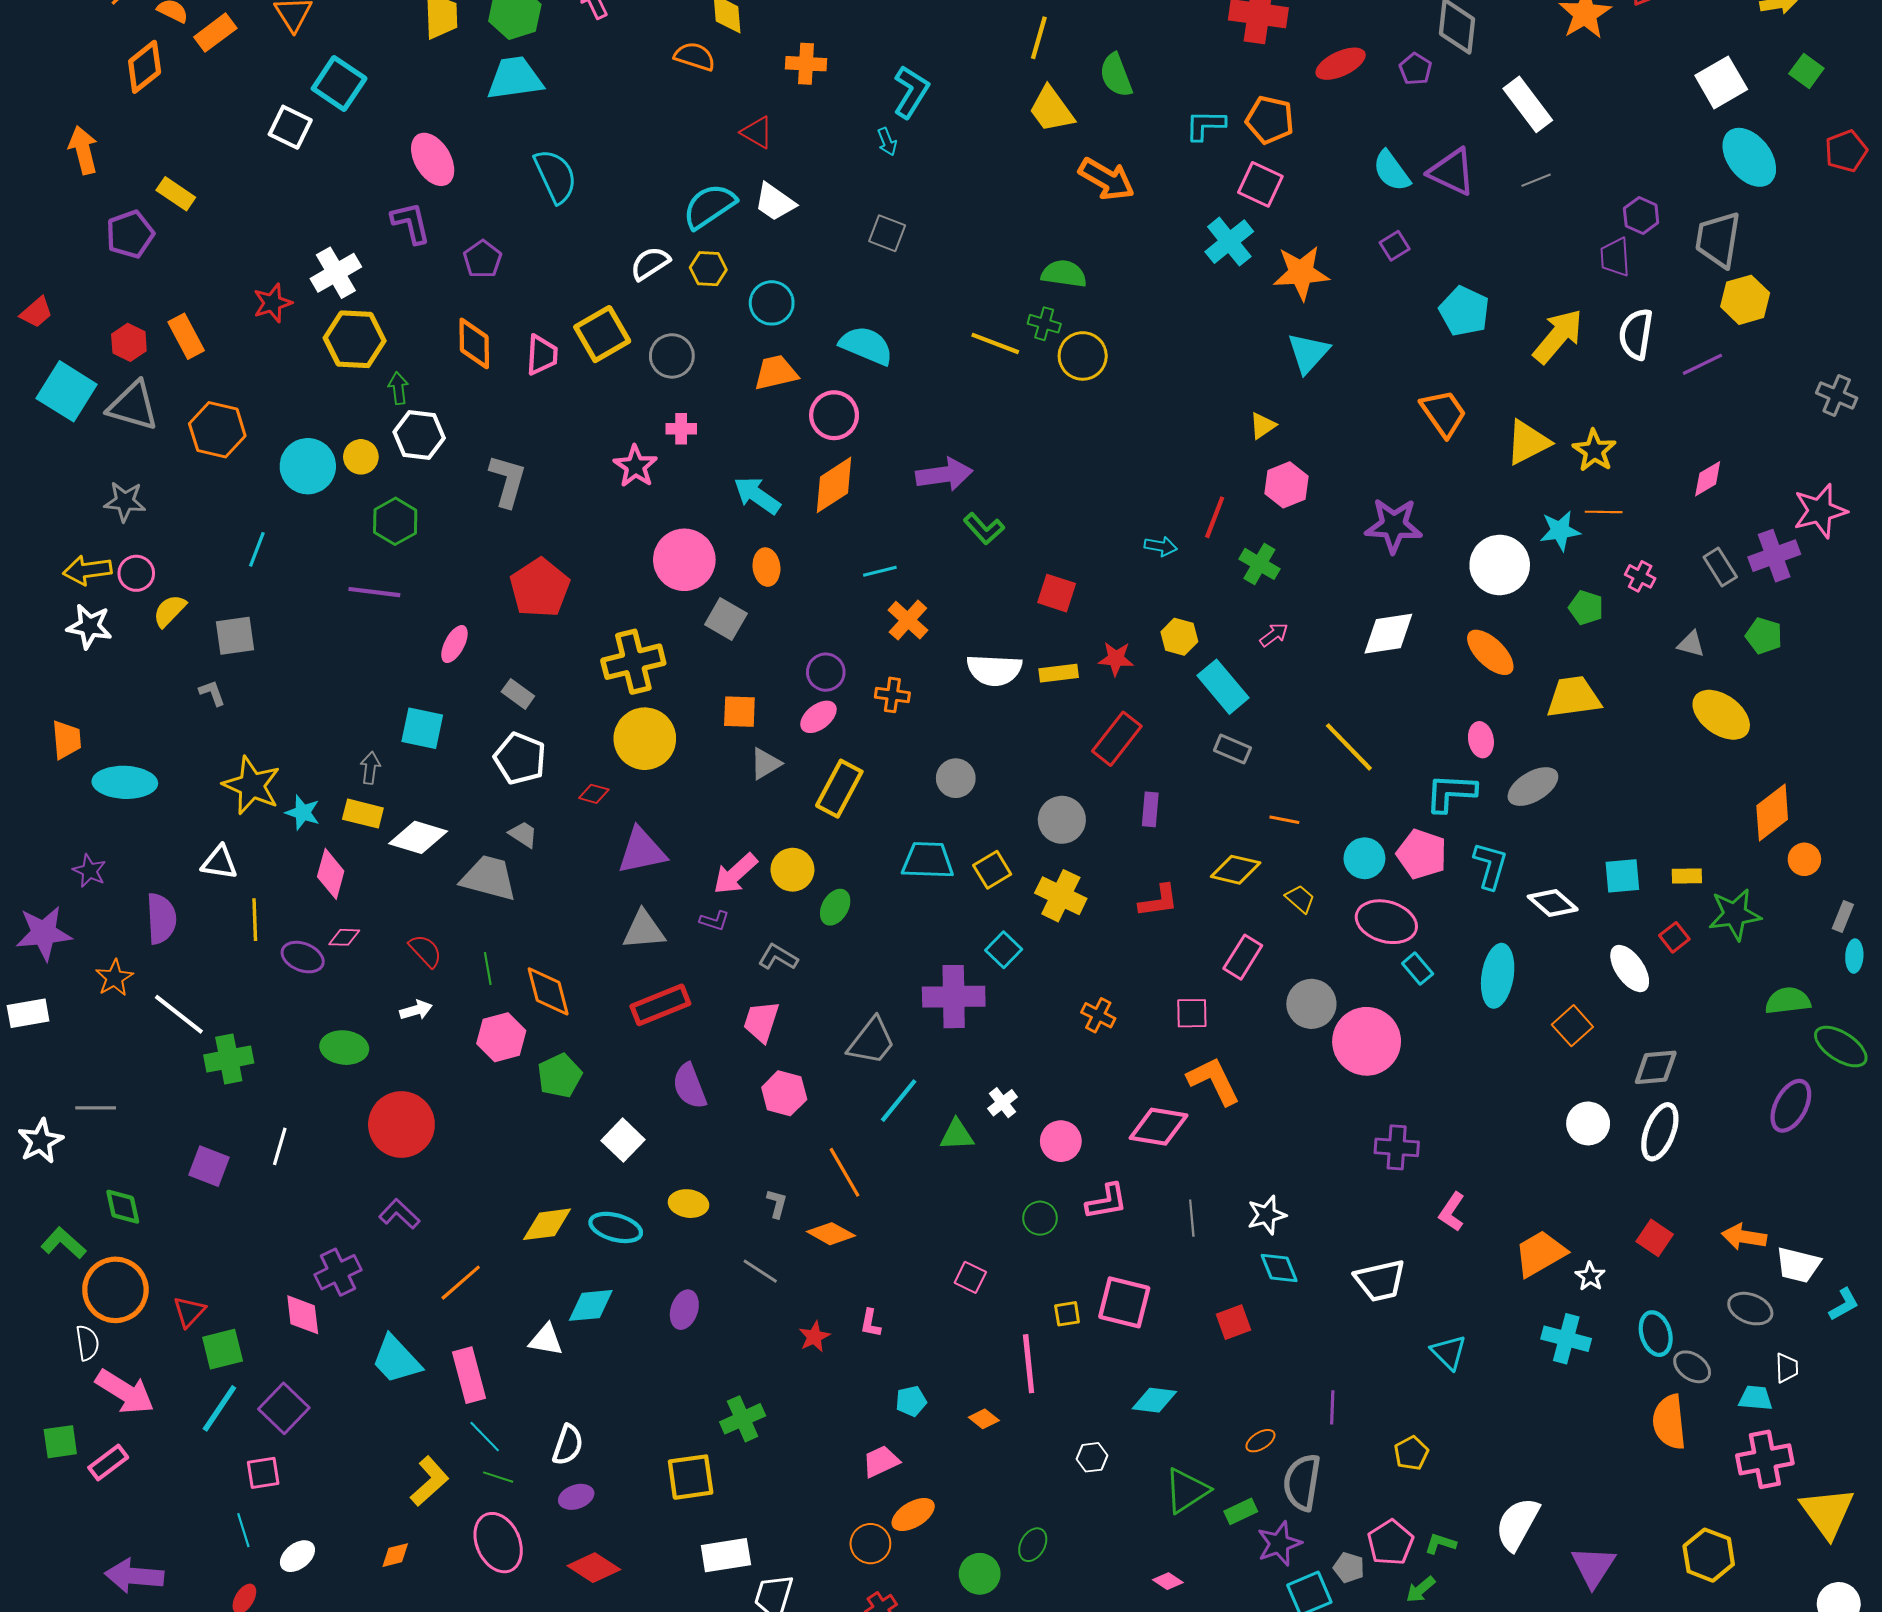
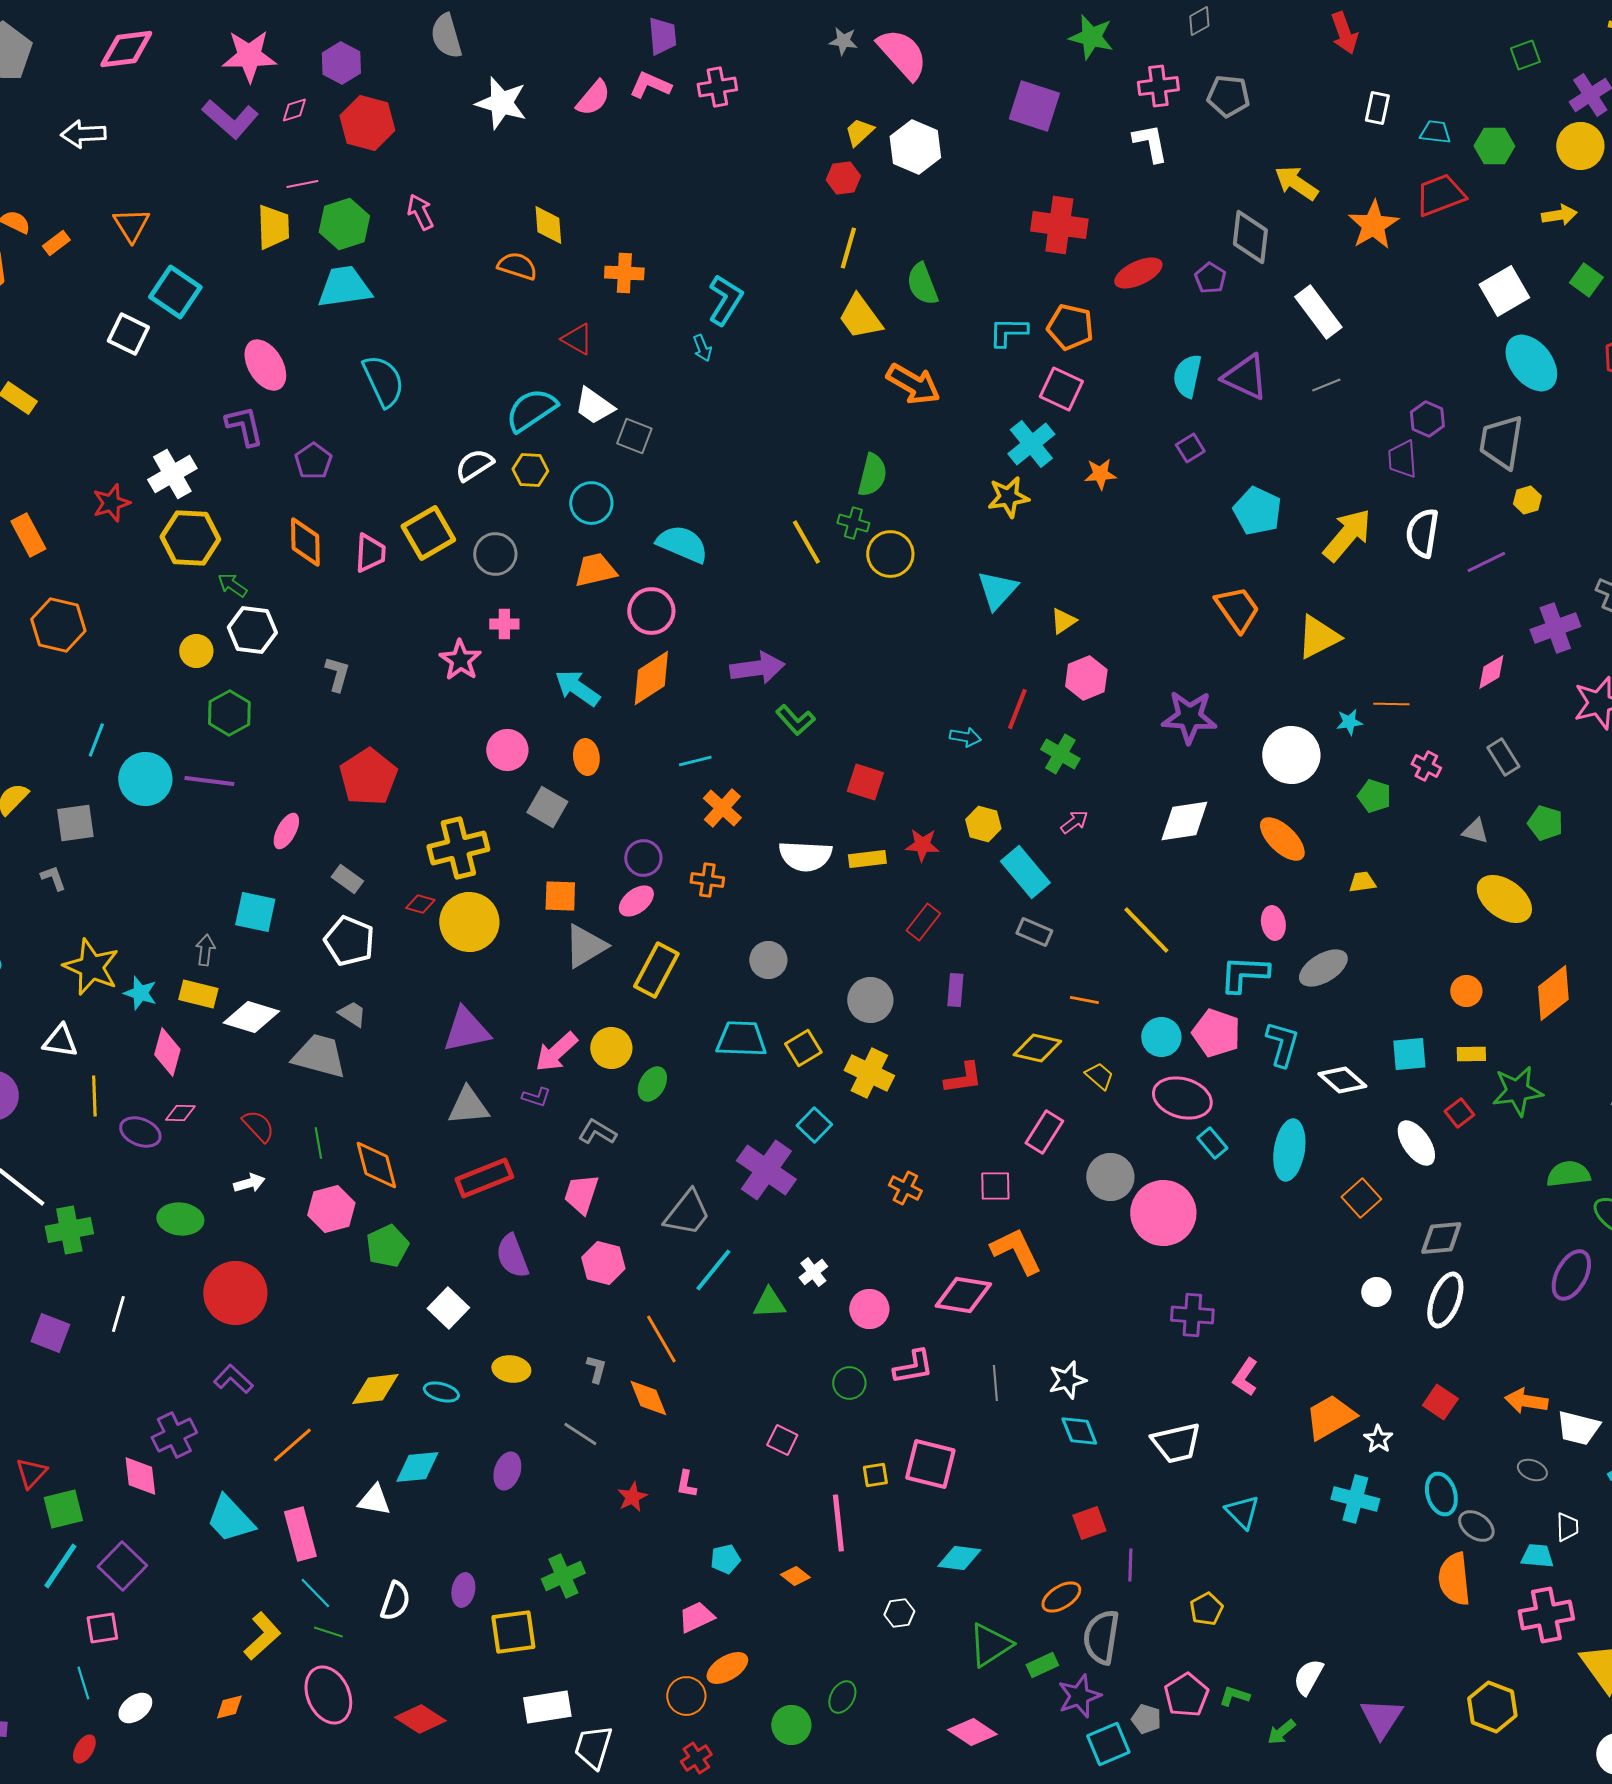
orange rectangle: (215, 33) -> (56, 243), size x0.7
cyan semicircle: (1392, 171) -> (1187, 376), turned 48
gray square: (887, 233) -> (634, 436), moved
orange star: (1301, 273) -> (1100, 474), size x0.6
green semicircle: (1064, 274) -> (872, 475), turned 96
yellow hexagon: (1745, 300) -> (1527, 500), size x0.6
yellow line: (995, 343) -> (806, 542), turned 39
cyan triangle: (1308, 353) -> (997, 590), moved
green arrow: (398, 388) -> (232, 585), turned -48
yellow star: (1594, 451) -> (1008, 497), moved, turned 30
cyan circle: (308, 466) -> (145, 779), moved
gray L-shape: (508, 481) -> (337, 674), size x0.7
cyan star: (1560, 531) -> (1349, 722), size x0.7
purple cross: (1774, 556) -> (1555, 628), moved
pink circle: (684, 560) -> (507, 750), size x0.7
yellow trapezoid: (1574, 697) -> (1362, 882), size x0.5
red rectangle: (1117, 739) -> (923, 922), size x0.7
gray triangle: (765, 764) -> (585, 946), size x1.4
red diamond: (594, 794) -> (420, 904), moved
orange circle: (1804, 859) -> (1466, 991), moved
purple cross: (954, 997) -> (766, 1170), turned 36
white circle: (1588, 1123) -> (1376, 1292), size x0.7
cyan ellipse: (616, 1227) -> (441, 1392), size x0.7
orange diamond: (831, 1234) -> (648, 1398), turned 39
gray ellipse: (1750, 1309) -> (1532, 1470), size x0.7
red square: (1233, 1322) -> (1089, 1523), moved
orange ellipse: (1260, 1441) -> (1061, 1597), size x1.4
purple ellipse: (576, 1497) -> (463, 1590), moved, turned -60
white semicircle: (1517, 1524) -> (1308, 1677), size x0.7
pink diamond: (1168, 1581) -> (972, 1732), size x1.6
green arrow: (1421, 1589) -> (1281, 1732), moved

